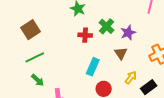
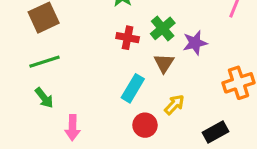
brown triangle: (121, 53) -> (164, 63), moved
yellow arrow: (131, 78) -> (174, 105), moved

